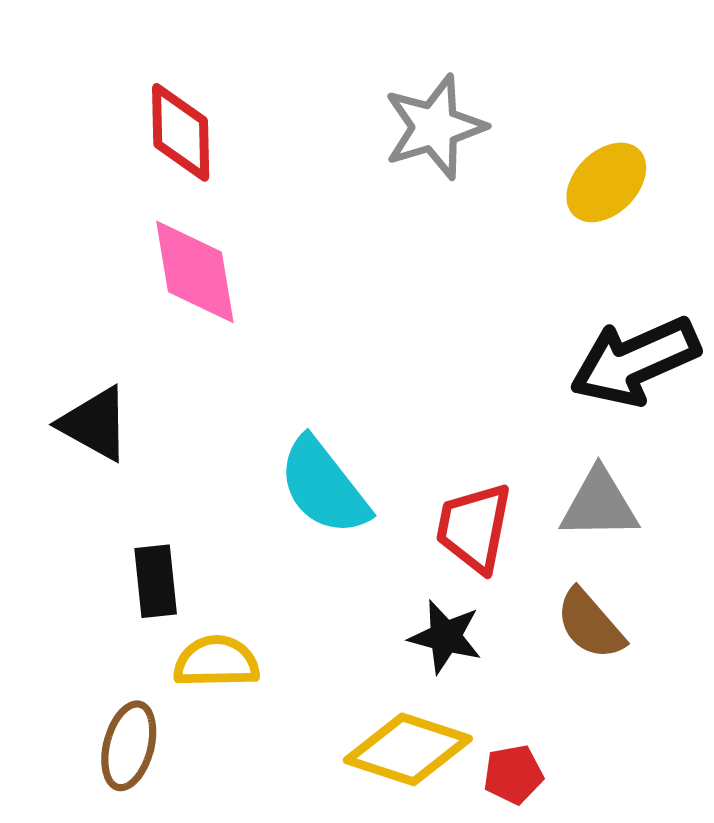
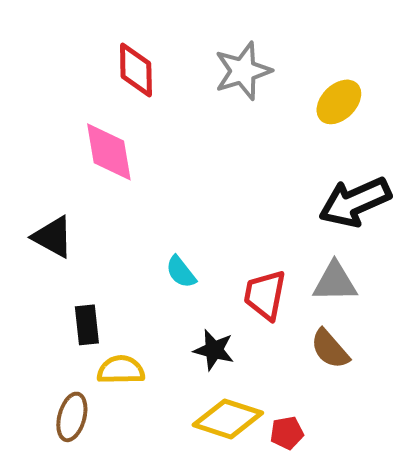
red diamond: (181, 132) -> (136, 70), moved
cyan semicircle: (324, 486) -> (181, 272), size x0.6
black star: (445, 637) -> (214, 350), moved

